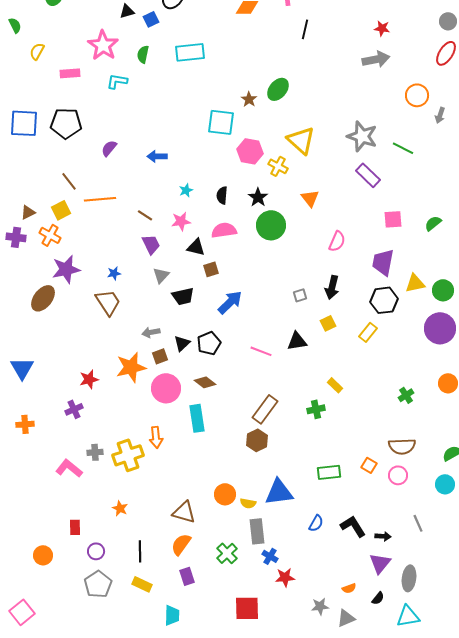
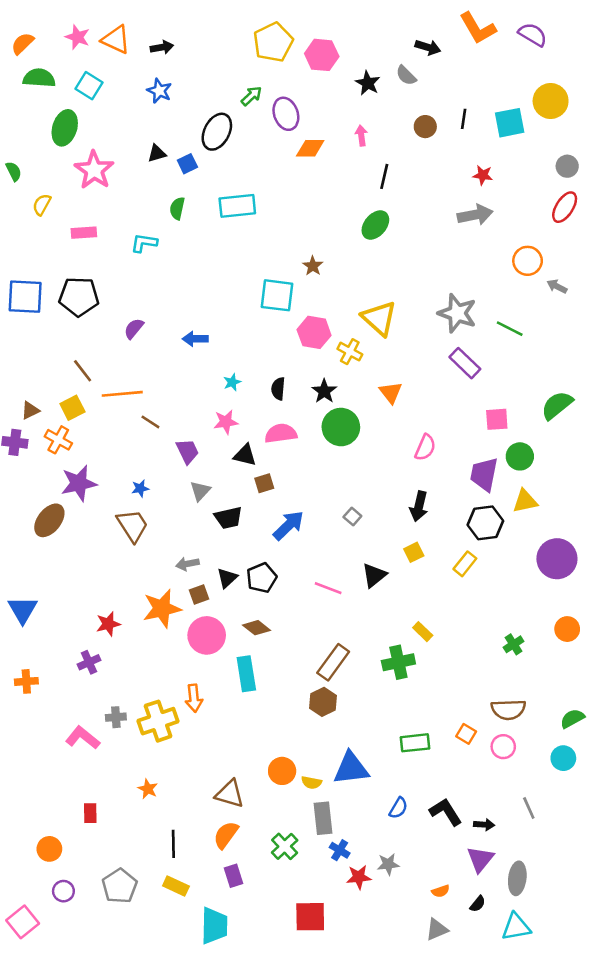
pink star: (103, 45) -> (94, 170), moved
green ellipse: (278, 89) -> (375, 225), moved
gray arrow: (440, 115) -> (557, 286), turned 98
brown line: (145, 215) -> (150, 422), moved
green semicircle: (433, 223) -> (557, 405), moved, size x1.5
green circle: (443, 290) -> (520, 456), moved
gray square: (300, 295) -> (352, 517), moved, turned -32
black triangle: (297, 341) -> (374, 575), turned -30
green cross: (316, 409) -> (398, 662), size x1.4
purple circle: (96, 551) -> (63, 891), moved
gray star: (320, 606) -> (388, 864), moved
cyan trapezoid: (172, 615) -> (214, 926), size x1.4

